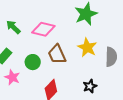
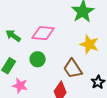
brown trapezoid: (57, 54) -> (73, 69), moved
green circle: (33, 62) -> (38, 59), moved

